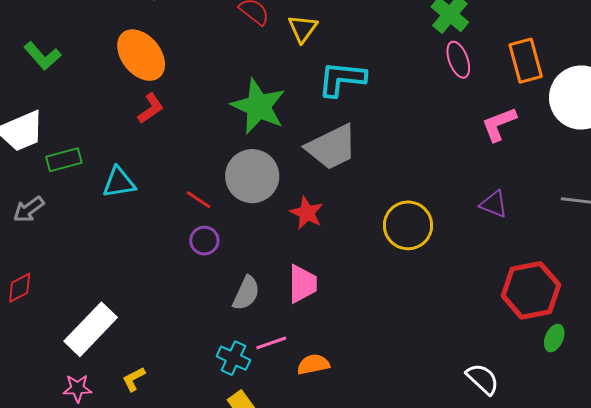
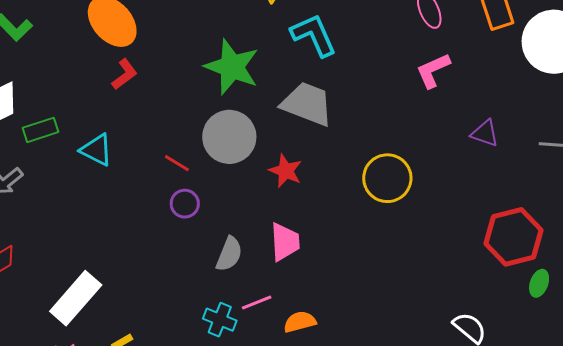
cyan L-shape: (342, 79) -> (314, 35), turned 63
pink L-shape: (499, 124) -> (433, 70), moved
gray trapezoid: (332, 147) -> (307, 104), turned -130
cyan triangle: (119, 182) -> (96, 150), turned 39
purple triangle: (494, 204) -> (485, 133), moved

